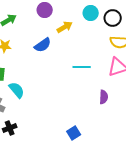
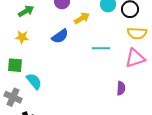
cyan line: (82, 67) -> (101, 48), moved

